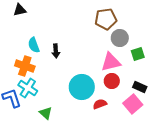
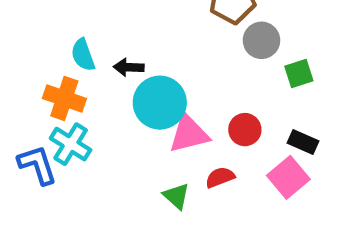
black arrow: (56, 51) -> (129, 67), turned 96
pink triangle: (111, 62) -> (189, 134), moved
cyan circle: (82, 87) -> (160, 103), moved
green triangle: (46, 113) -> (176, 196), moved

